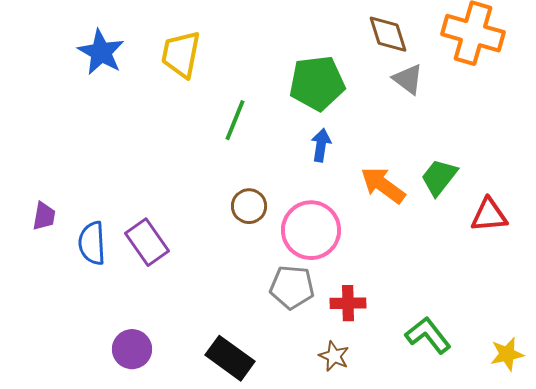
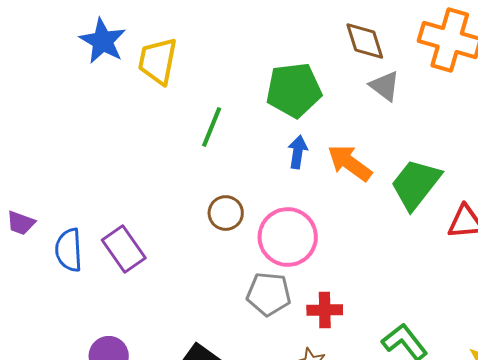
blue star: (101, 52) -> (103, 41), moved
green trapezoid: (439, 177) -> (416, 184), size x1.4
orange arrow: (383, 185) -> (350, 163), moved
purple trapezoid: (44, 216) -> (21, 223), turned 100

